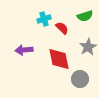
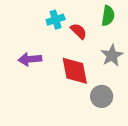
green semicircle: (85, 16) -> (108, 16), turned -63

